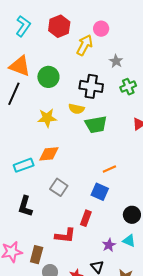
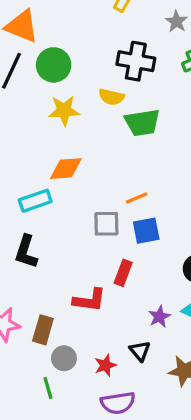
green circle: (48, 77) -> (54, 65), moved
cyan rectangle: (24, 165) -> (35, 201), moved
orange line: (109, 169) -> (137, 198), moved
gray square: (59, 187) -> (106, 224), moved, turned -36
blue square: (100, 192) -> (146, 231), turned -36

